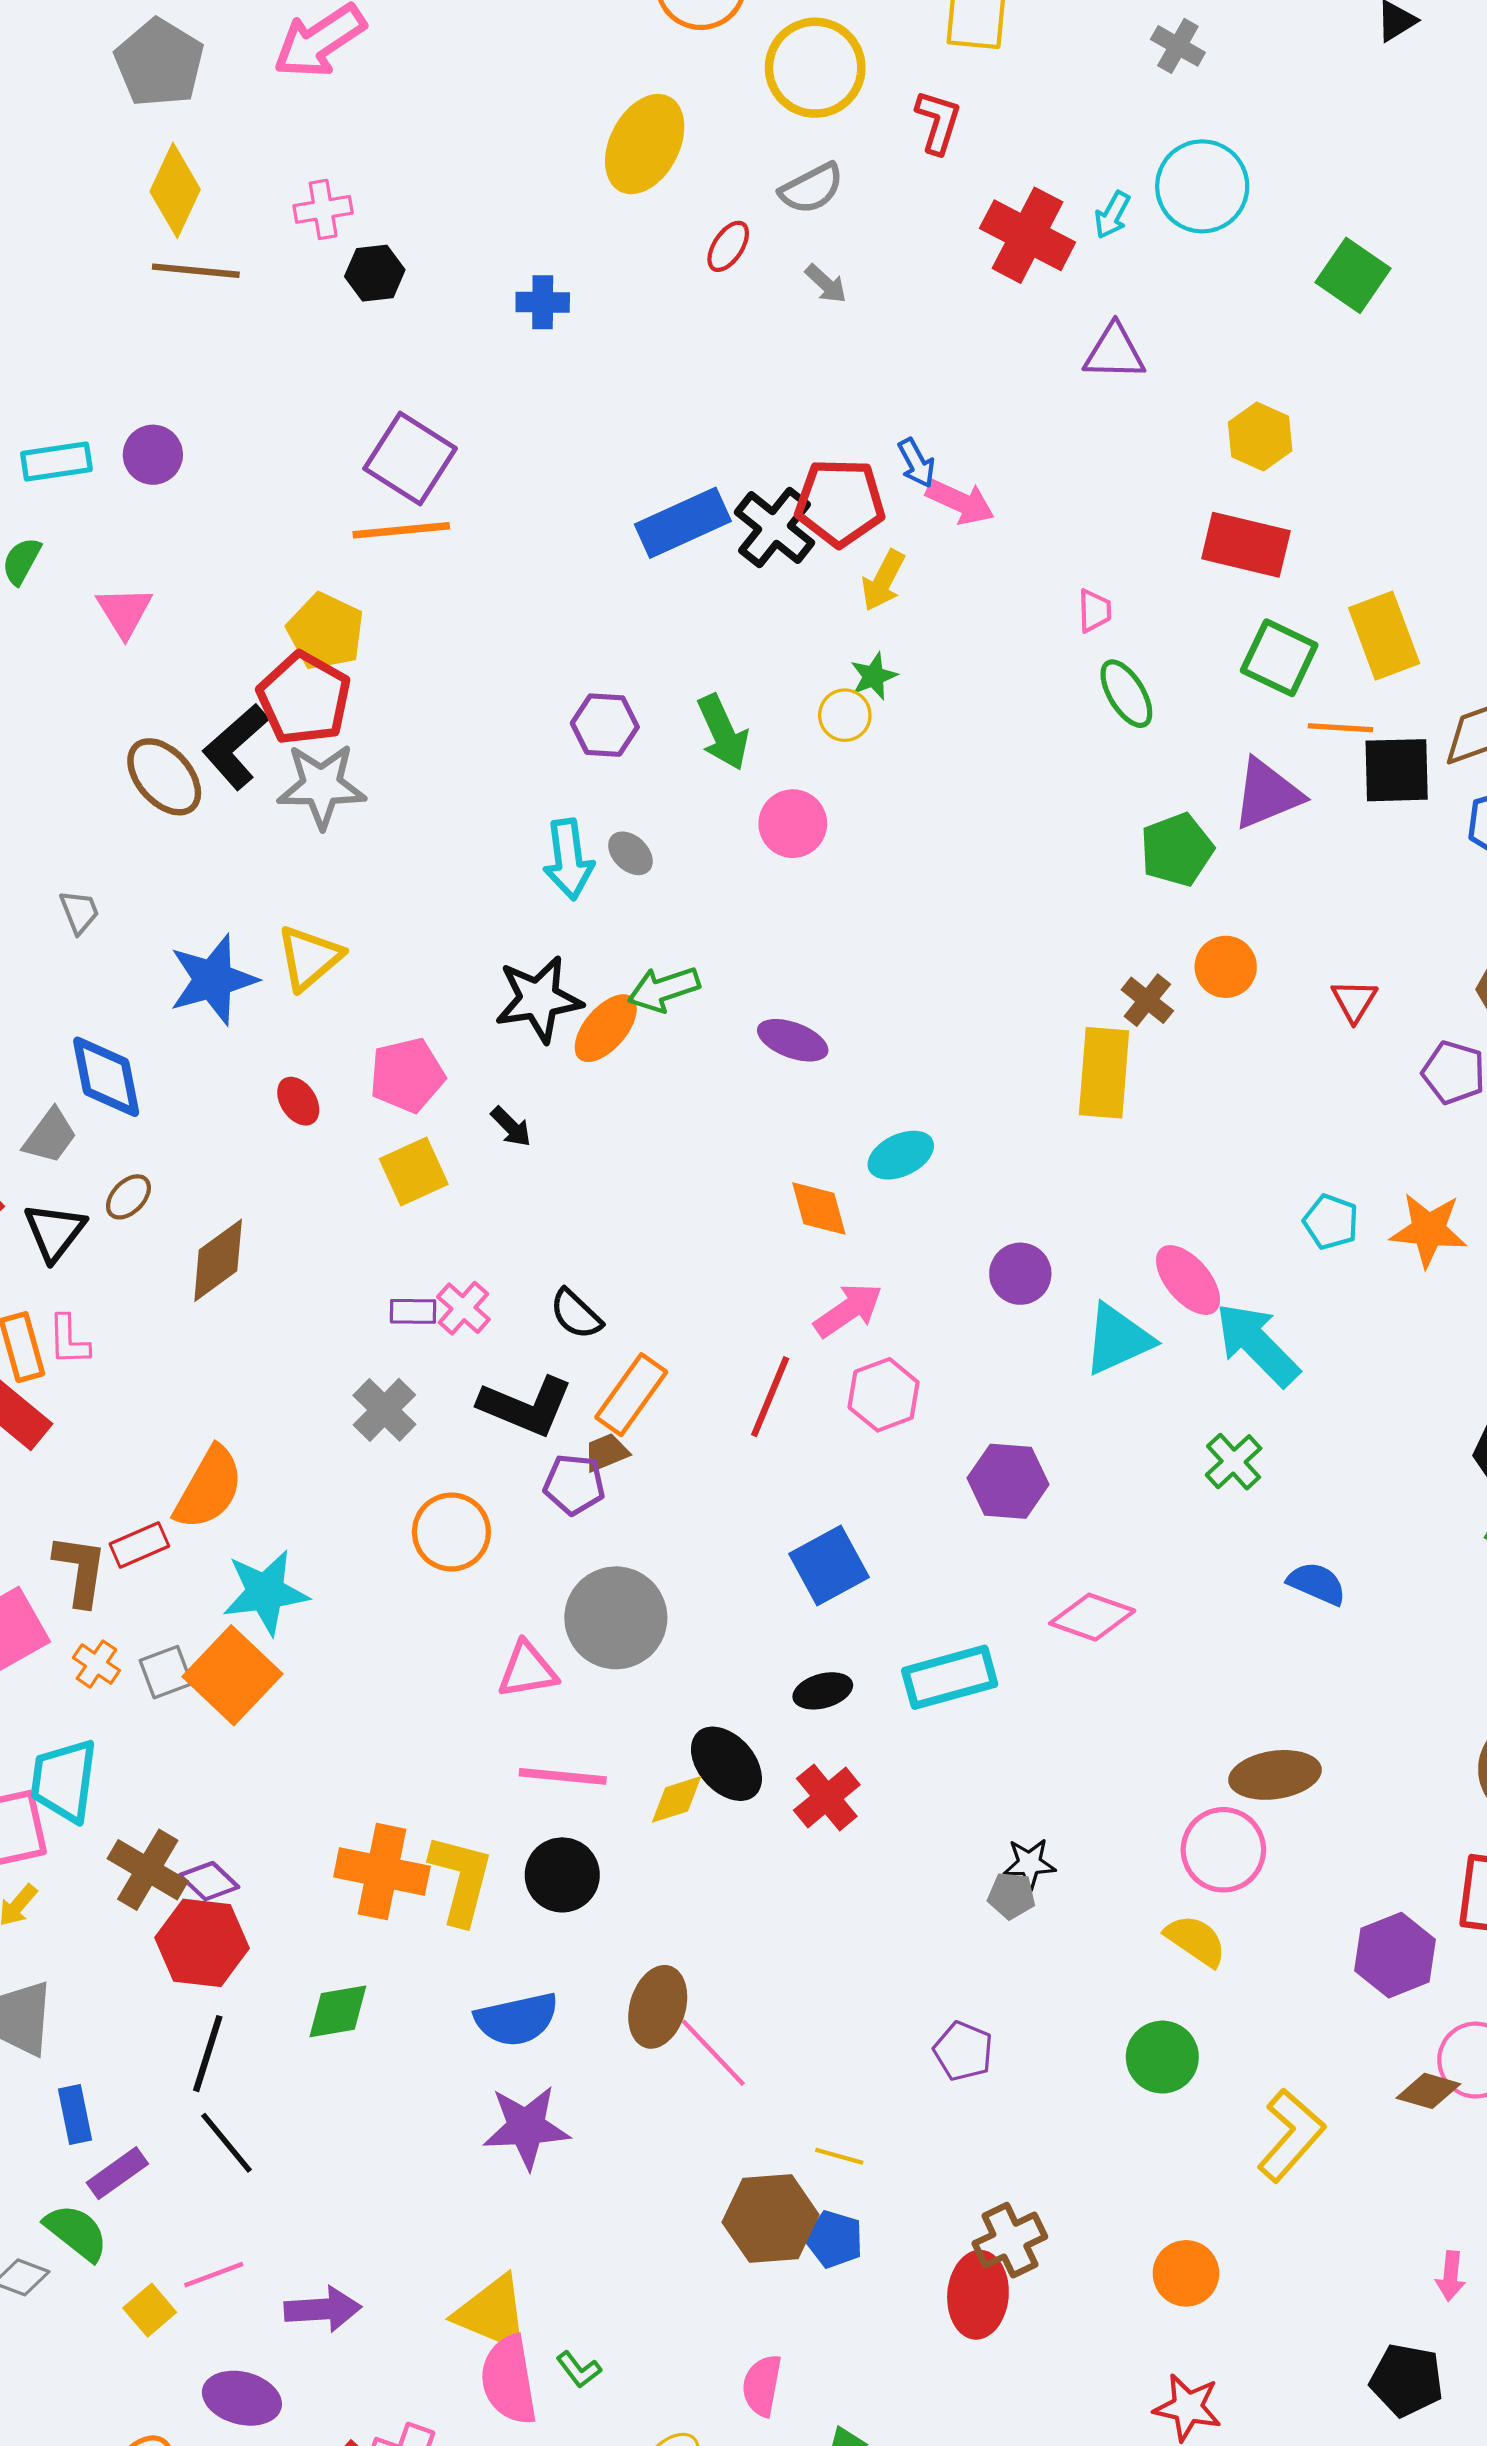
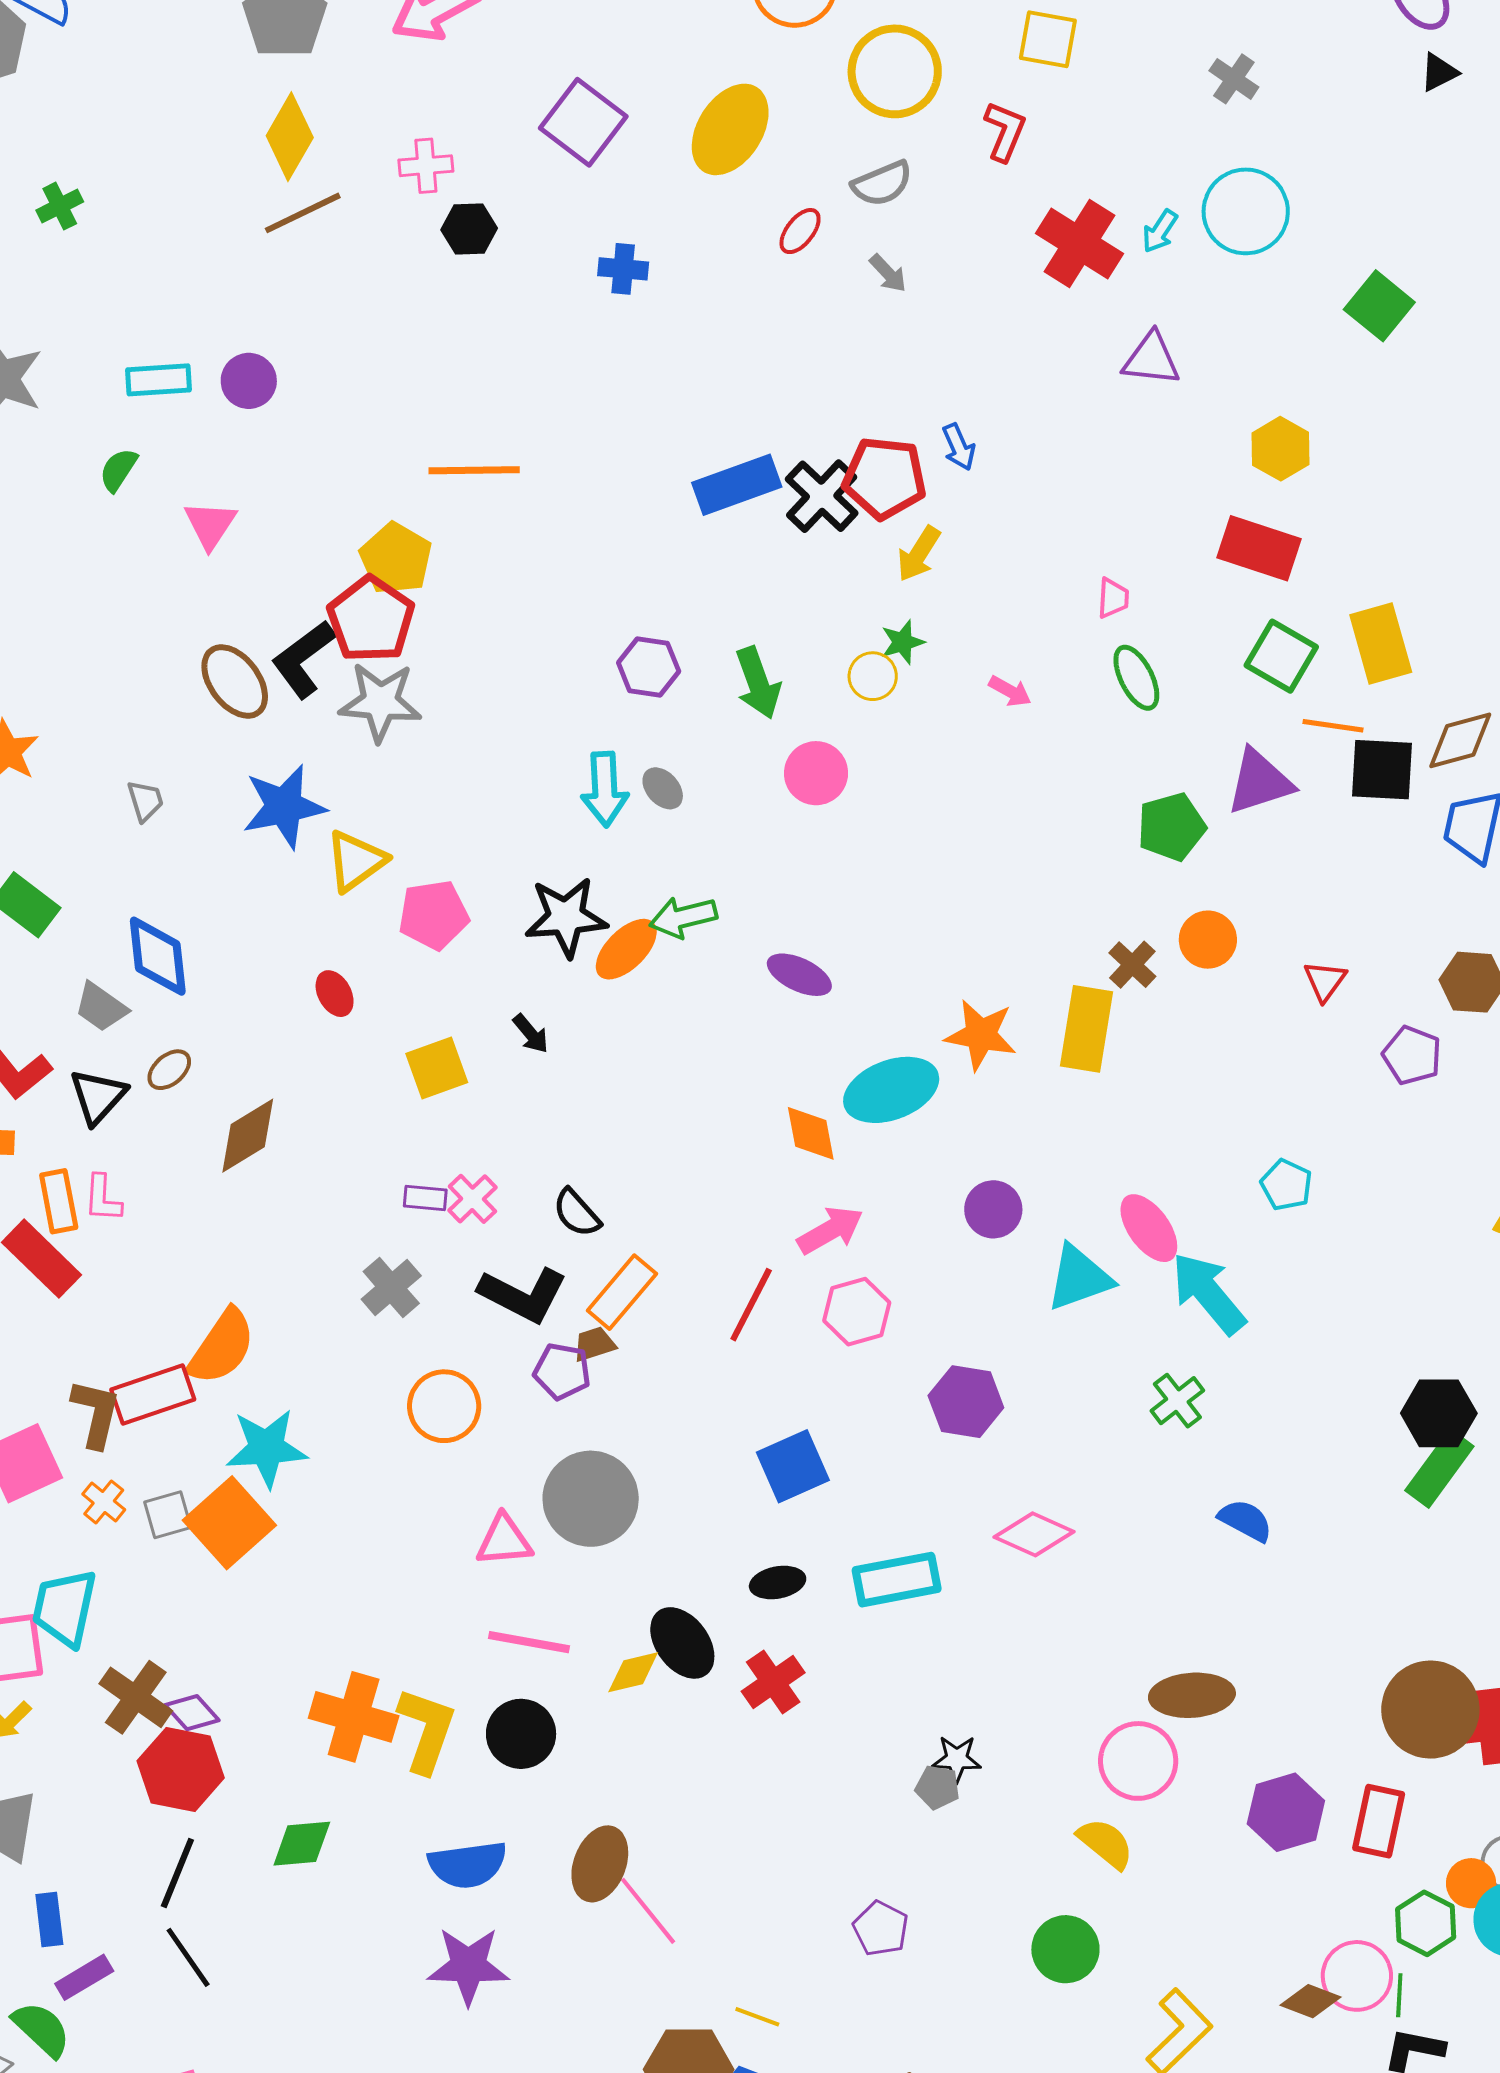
brown line: (196, 271) -> (303, 213), turned -36
purple square: (410, 459) -> (583, 122), moved
pink arrow: (960, 502) -> (1010, 691), moved, size x0.7
blue star: (213, 980) -> (284, 806), moved
pink pentagon: (407, 1075) -> (434, 915), moved
gray trapezoid: (50, 1136) -> (101, 1007), turned 84
cyan ellipse: (901, 1155) -> (891, 1090), size x1.5
orange star: (1429, 1230) -> (981, 1035), moved
red rectangle: (139, 1545) -> (153, 1394), size x1.5
purple hexagon: (1395, 1955) -> (1286, 1812), moved

